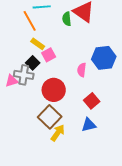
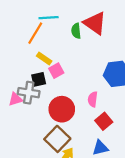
orange line: (30, 21) -> (35, 33), turned 60
black square: (33, 63) -> (39, 79), turned 32
pink semicircle: (82, 70) -> (93, 99), moved

